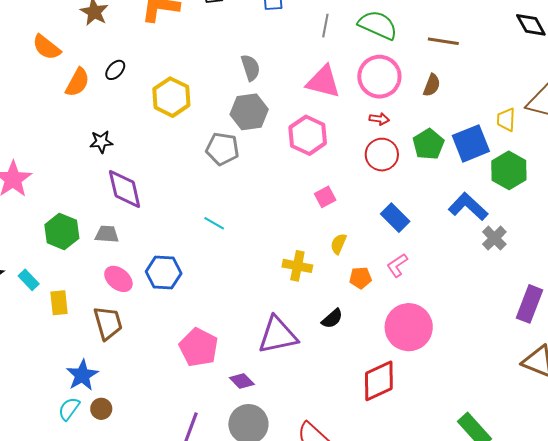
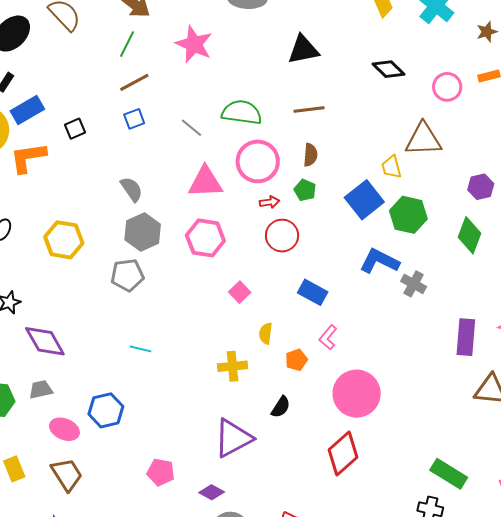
gray line: (325, 26) -> (191, 128), turned -45
green pentagon: (428, 144) -> (305, 190), moved, size x0.7
pink pentagon: (199, 347) -> (161, 472), size x0.7

